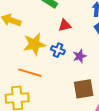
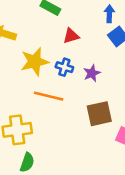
orange line: (30, 73) -> (49, 96), moved

